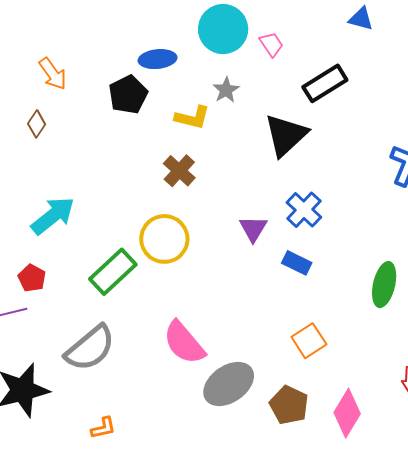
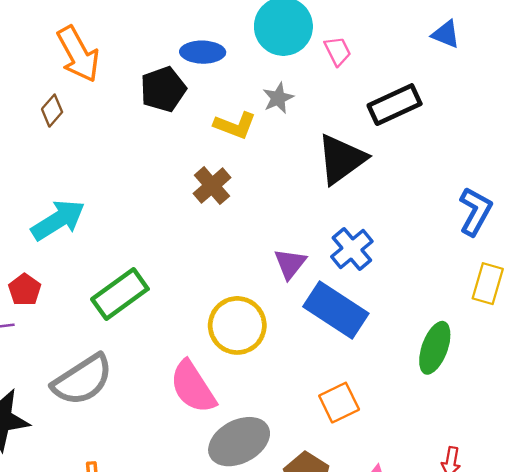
orange arrow: (53, 74) -> (78, 54), size x1.4
yellow circle: (164, 239) -> (237, 325), moved
blue rectangle: (297, 263) -> (336, 310), size x1.8

